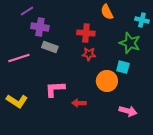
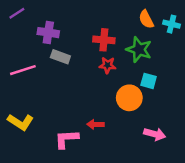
purple line: (27, 11) -> (17, 13), moved
orange semicircle: (107, 12) -> (146, 19), moved
green star: (130, 43) -> (139, 49), moved
pink L-shape: (55, 89) -> (66, 139), moved

